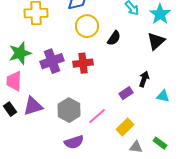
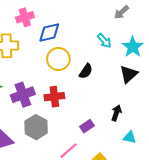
purple rectangle: (126, 93) -> (87, 126), moved
cyan triangle: (163, 96) -> (130, 137), moved
gray hexagon: (69, 110) -> (36, 127), moved

